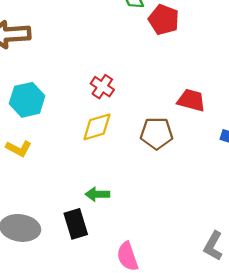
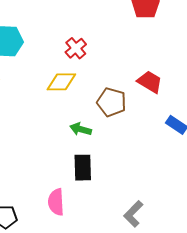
green arrow: (97, 194) -> (81, 129), moved
black rectangle: (76, 224) -> (83, 168), moved

